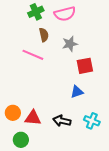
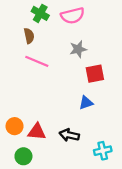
green cross: (36, 12) -> (40, 13), turned -35
brown semicircle: (44, 35) -> (29, 36), moved
cyan cross: (92, 121) -> (103, 151), moved, turned -35

